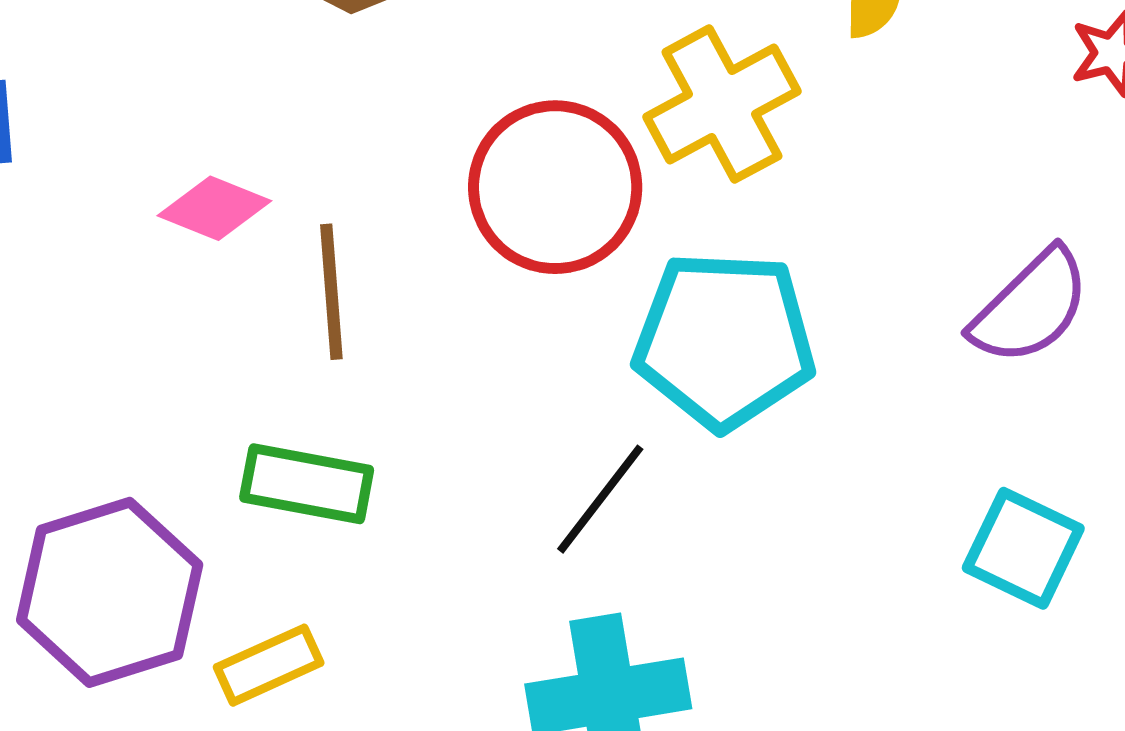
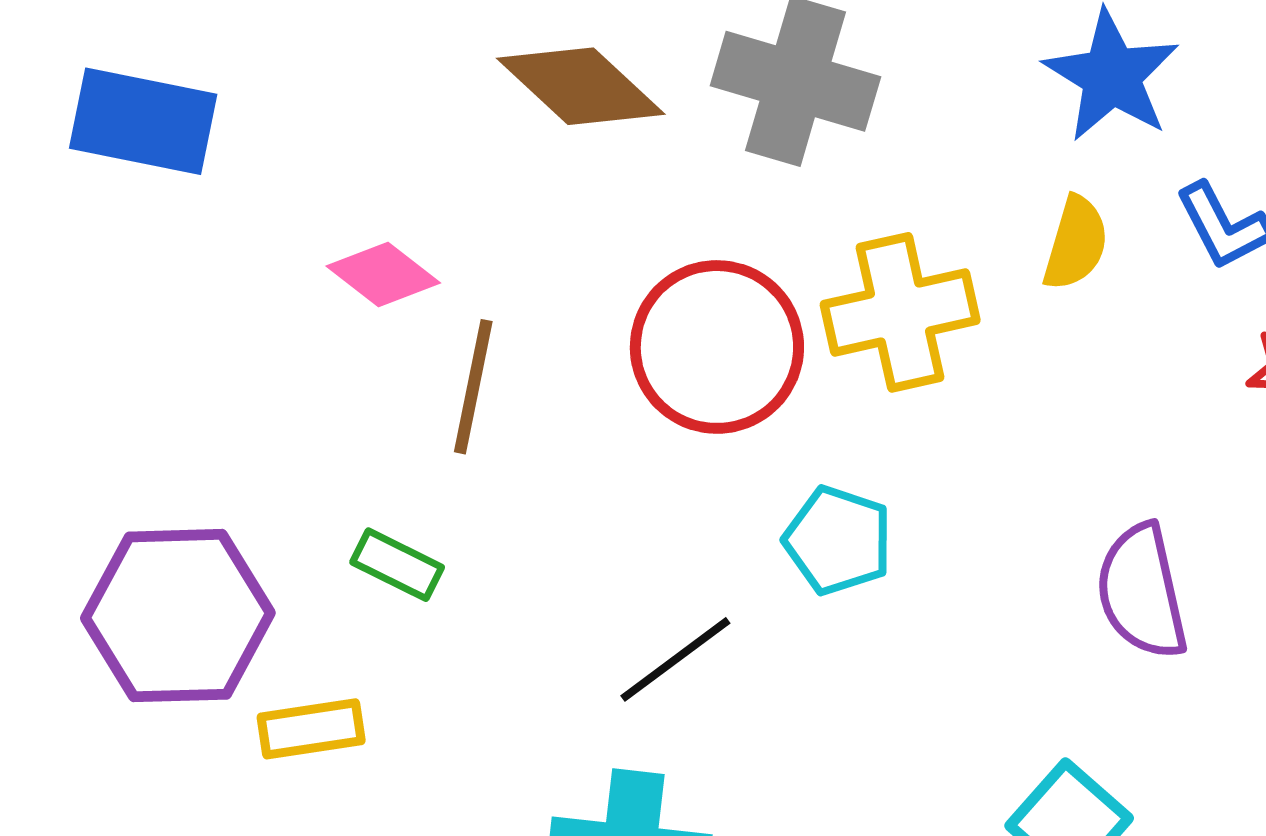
purple semicircle: (1030, 307) -> (1142, 592), turned 106
cyan pentagon: (724, 340) -> (838, 540), size x0.6
green rectangle: (307, 484) -> (397, 565), size x0.7

